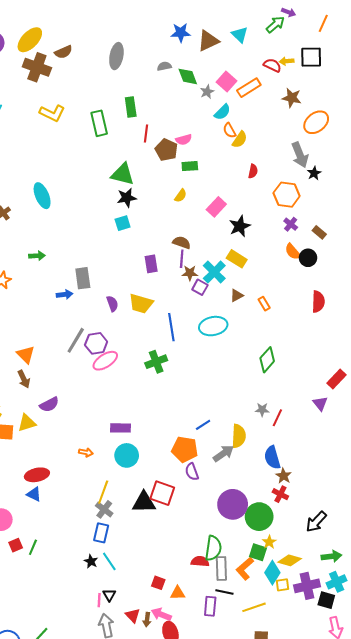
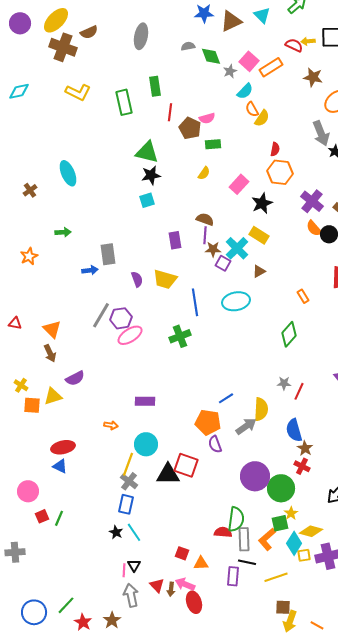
orange hexagon: (287, 195) -> (280, 172), moved
purple cross: (291, 224) -> (312, 201), size x1.6
orange rectangle: (264, 304) -> (303, 296), moved
cyan circle: (127, 455) -> (146, 444), moved
green square: (258, 552) -> (280, 523), turned -30

